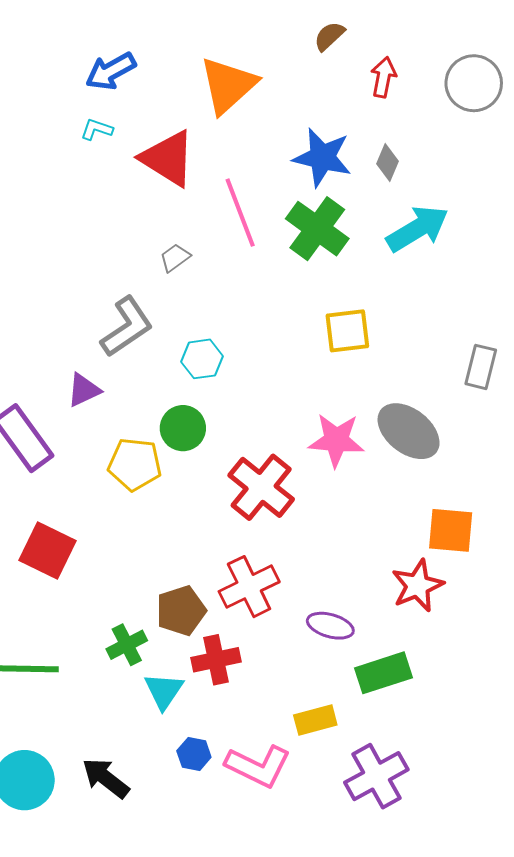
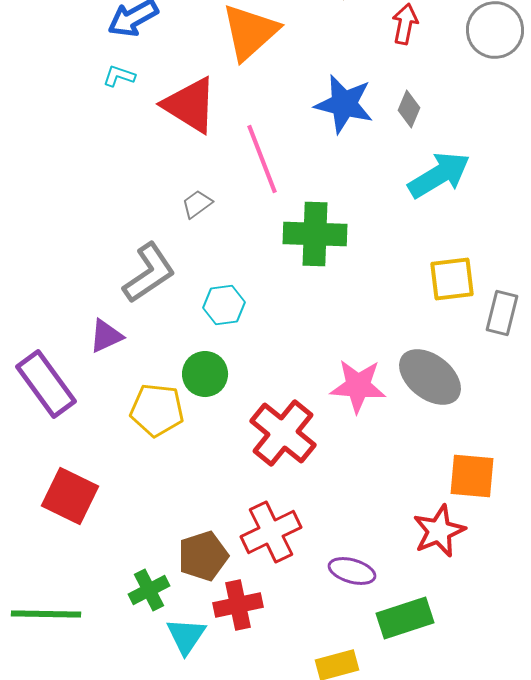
green cross: (317, 229) -> (315, 234), moved, turned -34
yellow square: (347, 331) -> (452, 279), moved

